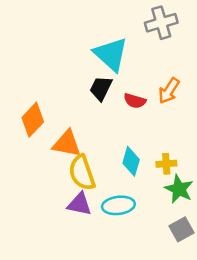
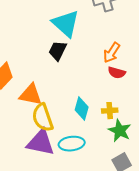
red semicircle: (135, 101) -> (117, 73), moved
purple triangle: (79, 204) -> (41, 143), size x1.4

